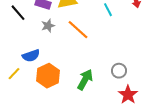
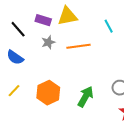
orange line: (78, 30) -> (78, 46), turned -50
blue semicircle: (31, 56) -> (15, 57), moved, turned 54

